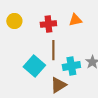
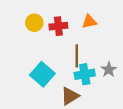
yellow circle: (14, 21) -> (34, 23), moved
brown line: (53, 50) -> (77, 56), moved

